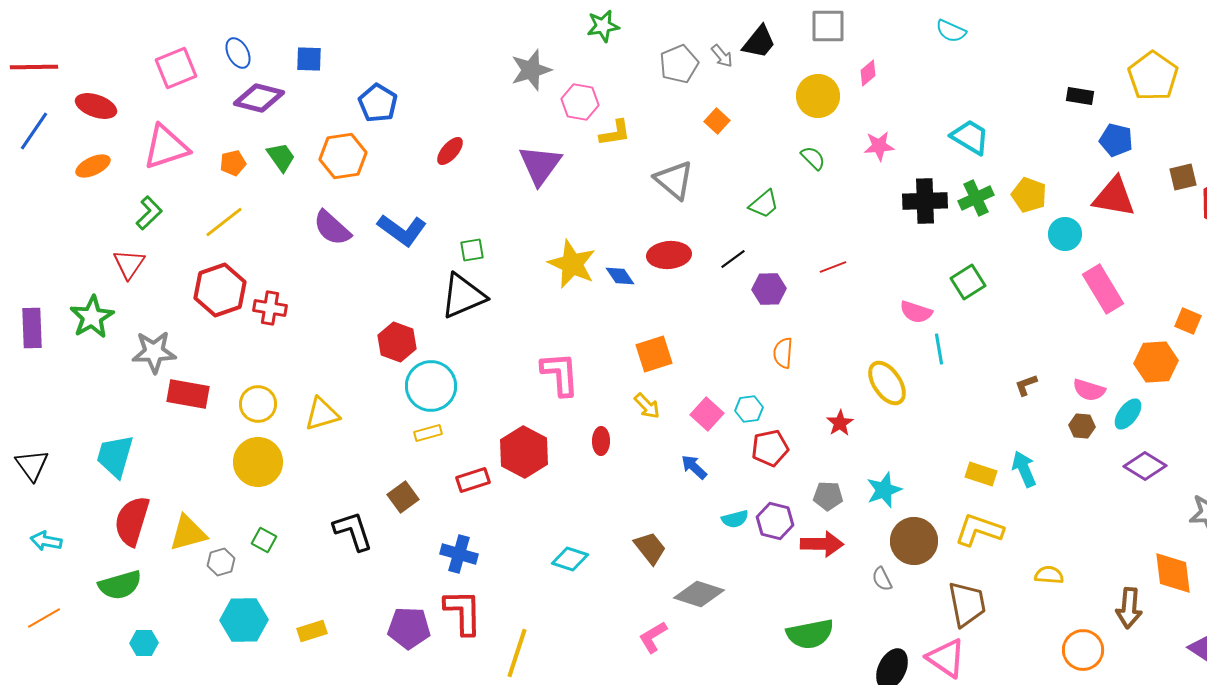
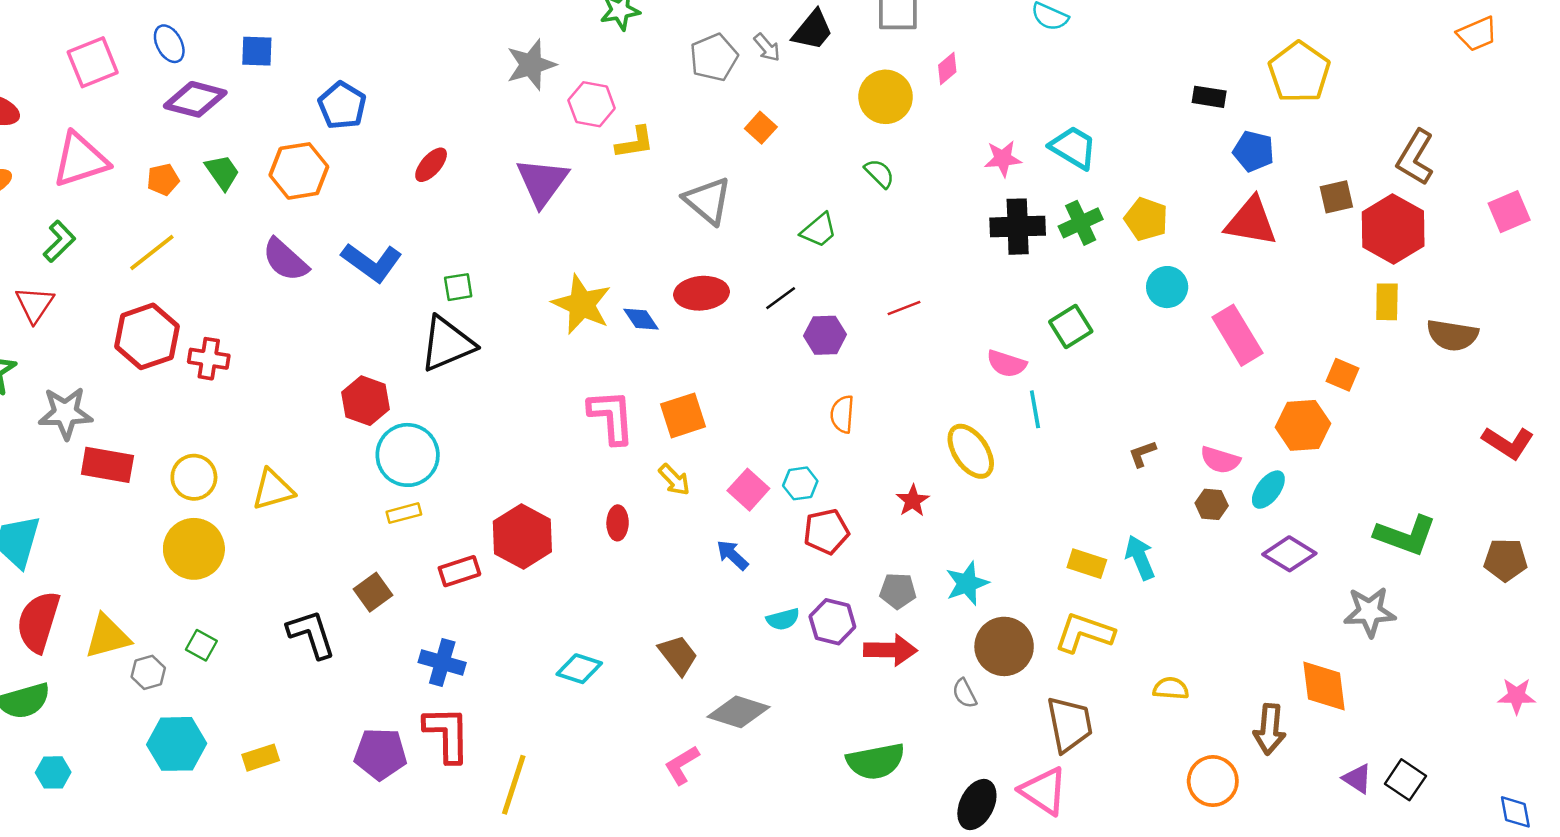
pink star: (879, 146) -> (1003, 159), moved
cyan circle: (1065, 234) -> (1167, 287), moved
pink L-shape: (560, 374) -> (611, 417), moved

